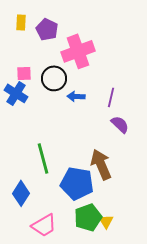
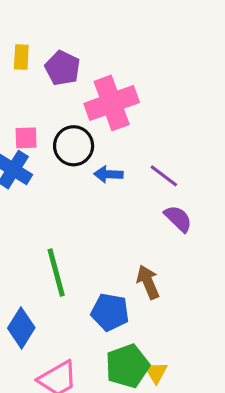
purple line: (111, 97) -> (164, 176), turned -66
brown arrow: (101, 164) -> (148, 282), size x0.7
blue pentagon: (77, 183) -> (110, 312), size x0.7

